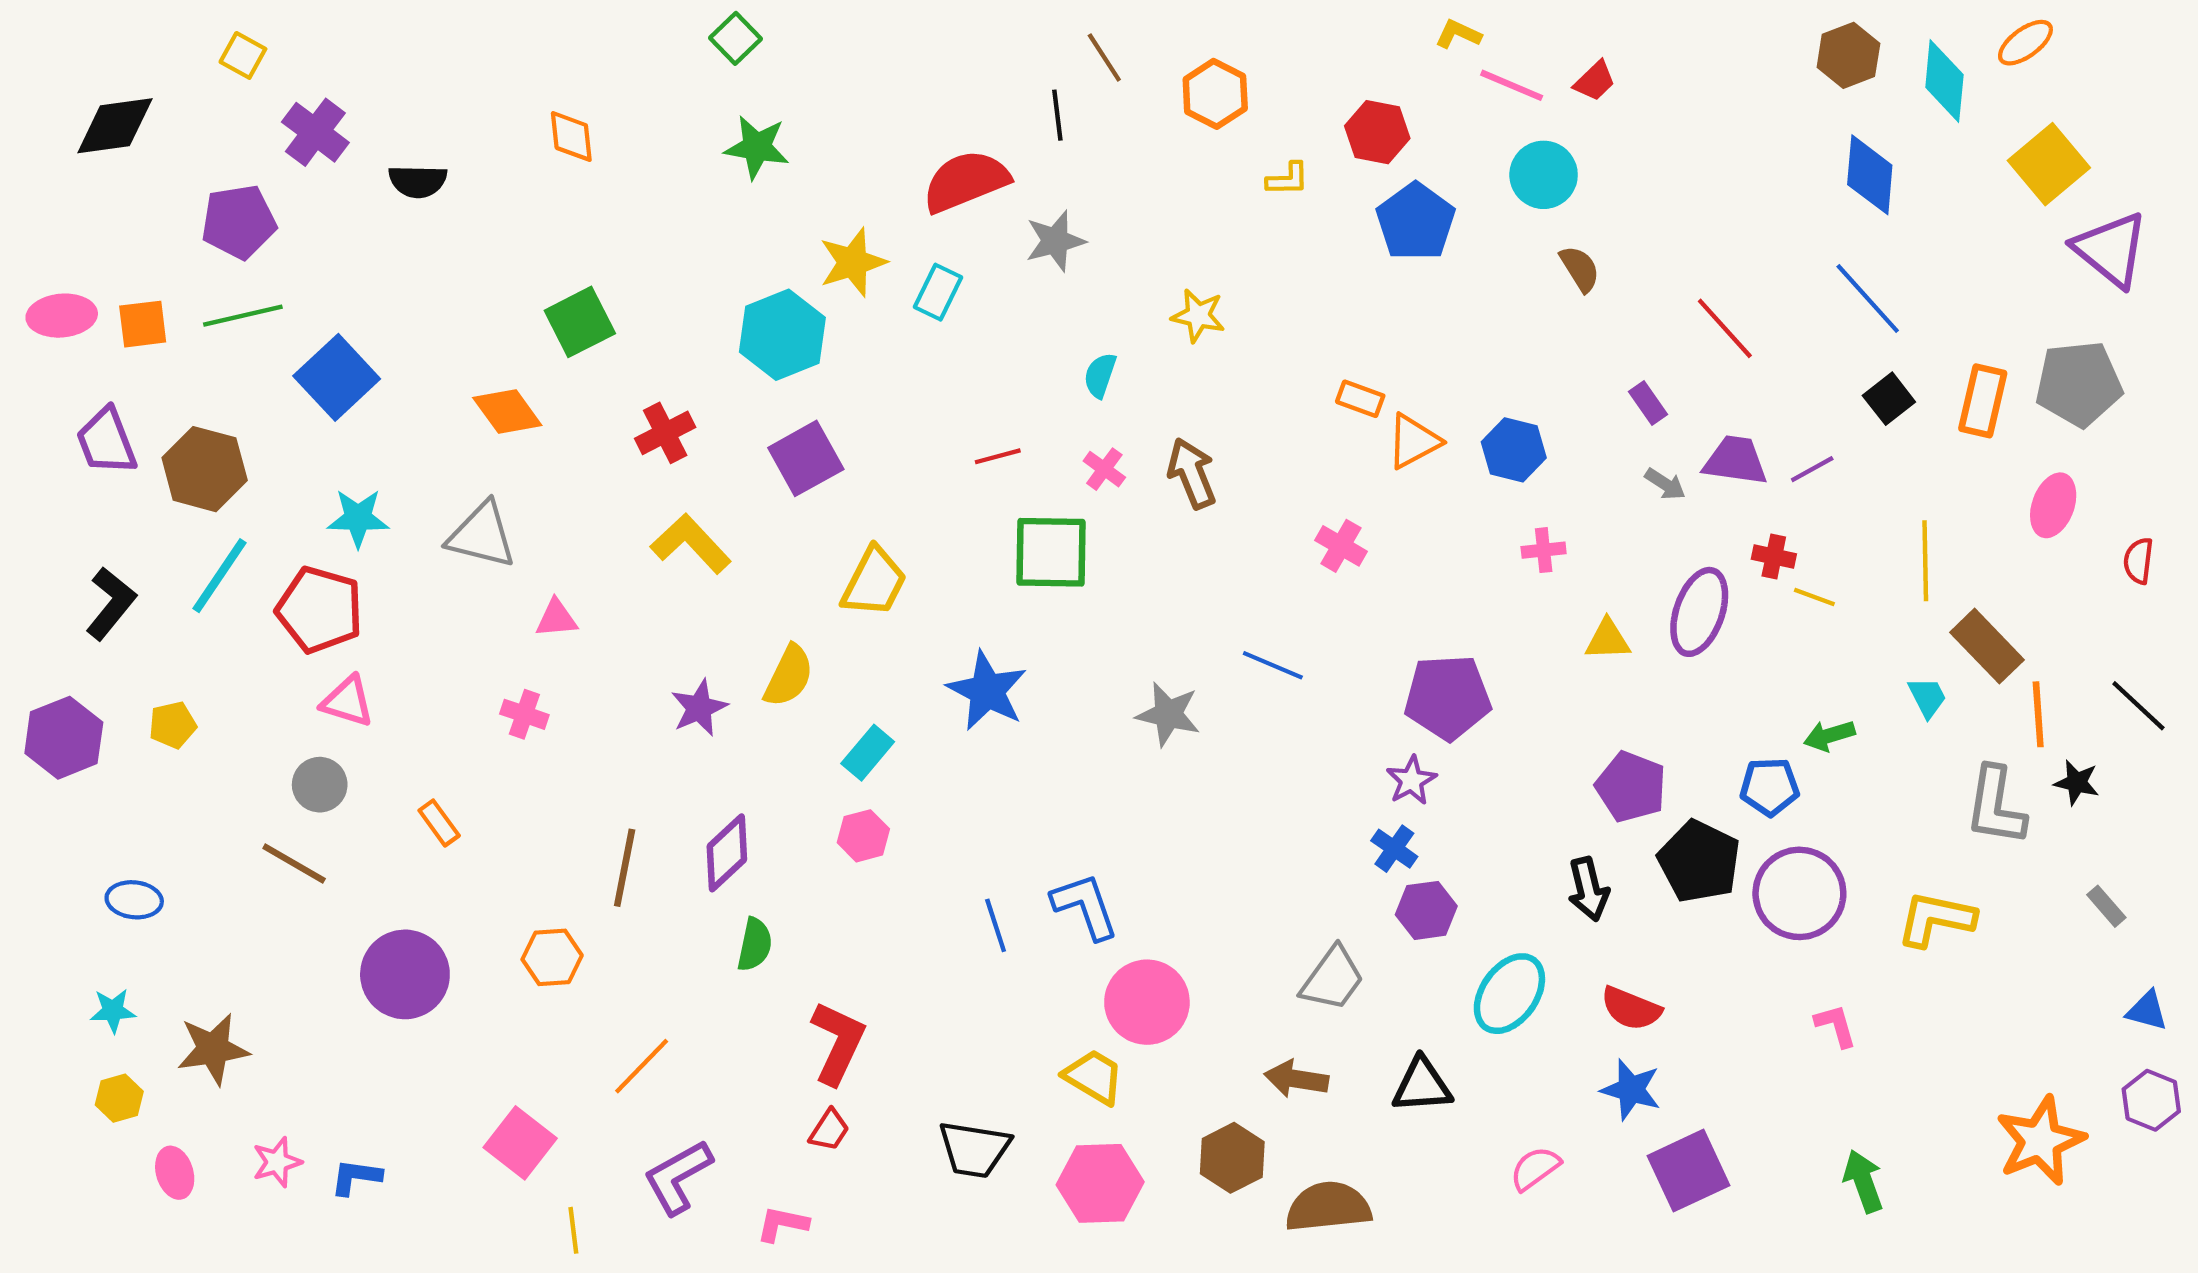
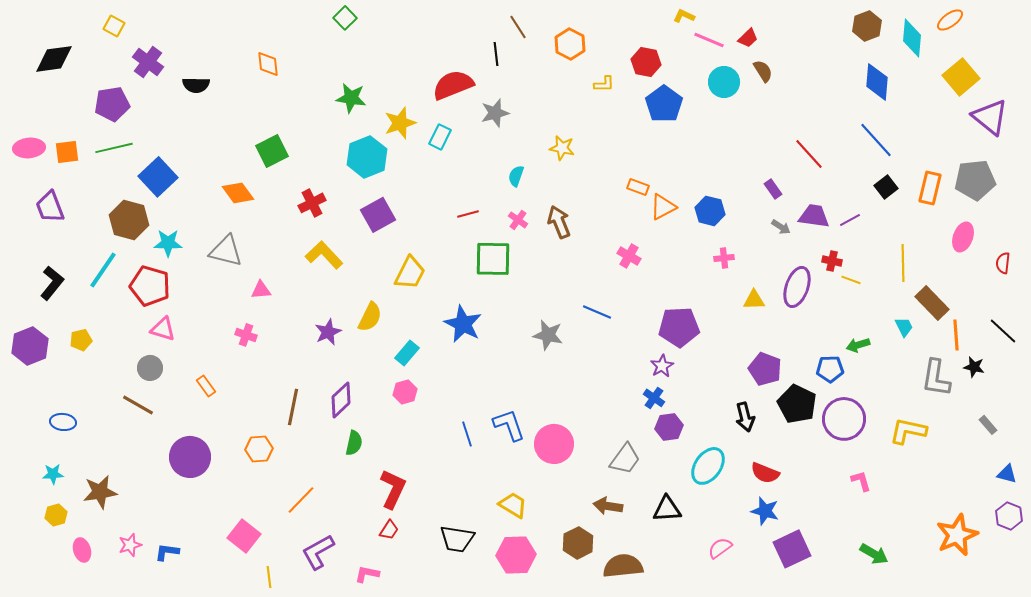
green star: (757, 147) -> (351, 98), moved
brown semicircle: (1580, 269) -> (763, 71), moved
brown hexagon: (205, 469) -> (129, 220), moved
pink circle: (1147, 1002) -> (554, 444), moved
green arrow: (1863, 1181) -> (874, 554), turned 140

